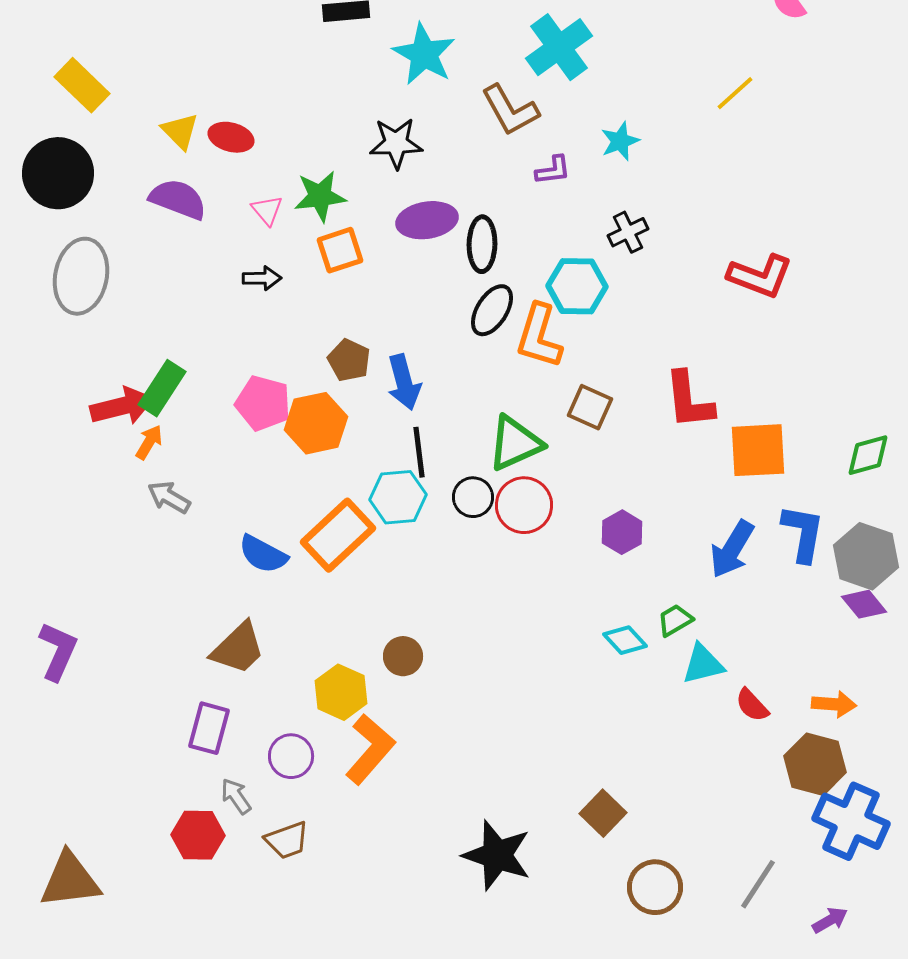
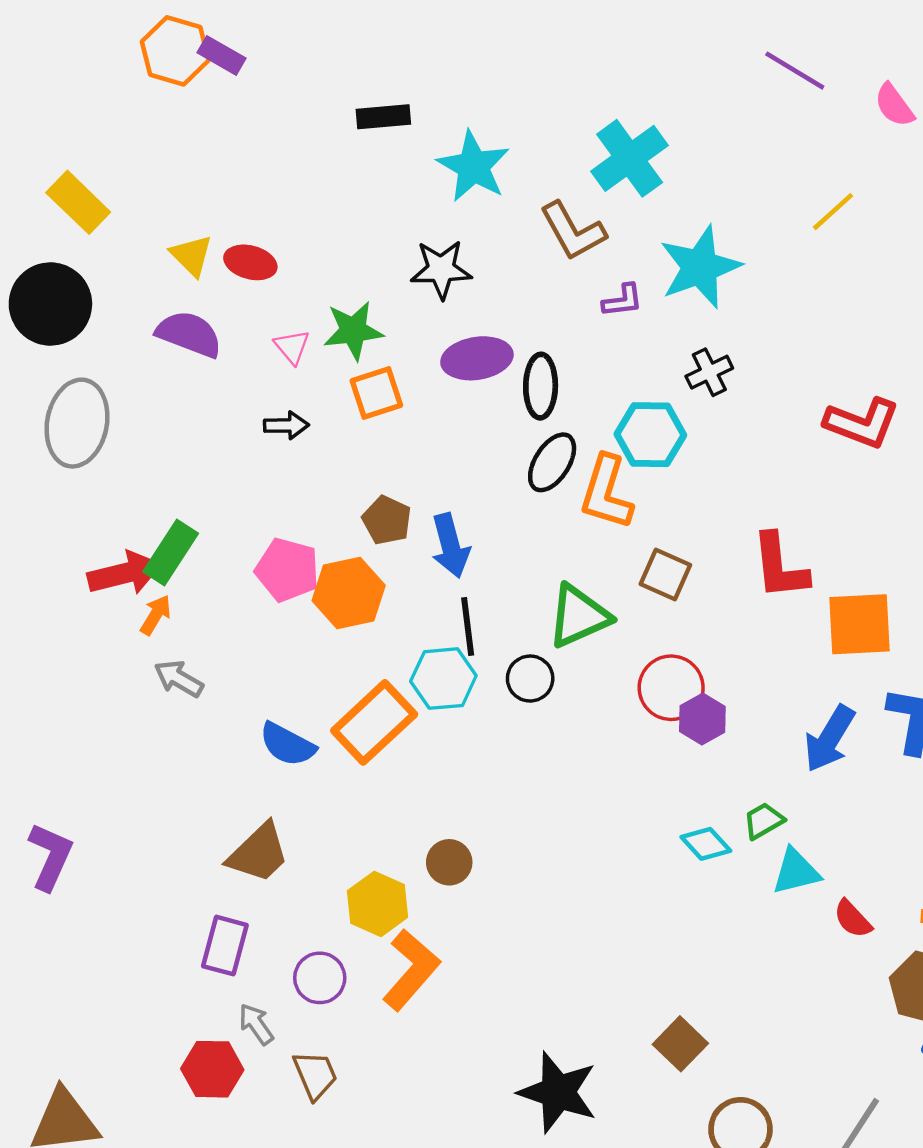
cyan star: (620, 141) -> (700, 267), size x1.8
red circle: (524, 505) -> (671, 688), moved
brown trapezoid: (287, 840) -> (315, 1075), turned -93

